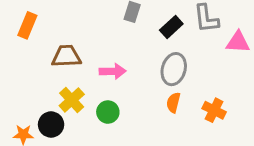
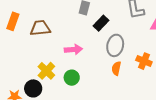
black rectangle: (171, 27) -> (101, 23), moved
brown trapezoid: (66, 56) -> (40, 28), moved
orange cross: (214, 110) -> (144, 61), moved

